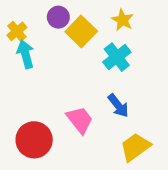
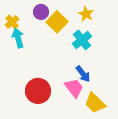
pink trapezoid: (80, 120) -> (74, 88), moved
red circle: (34, 140) -> (38, 91), moved
yellow trapezoid: (135, 147) -> (95, 103), turned -100

